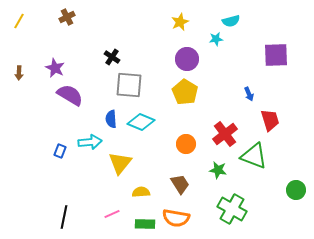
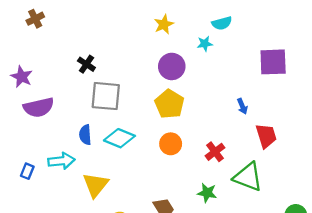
purple semicircle: (70, 95) -> (39, 107), turned 136
red cross: (225, 134) -> (215, 152), size x0.7
orange circle: (186, 144) -> (171, 144), moved

